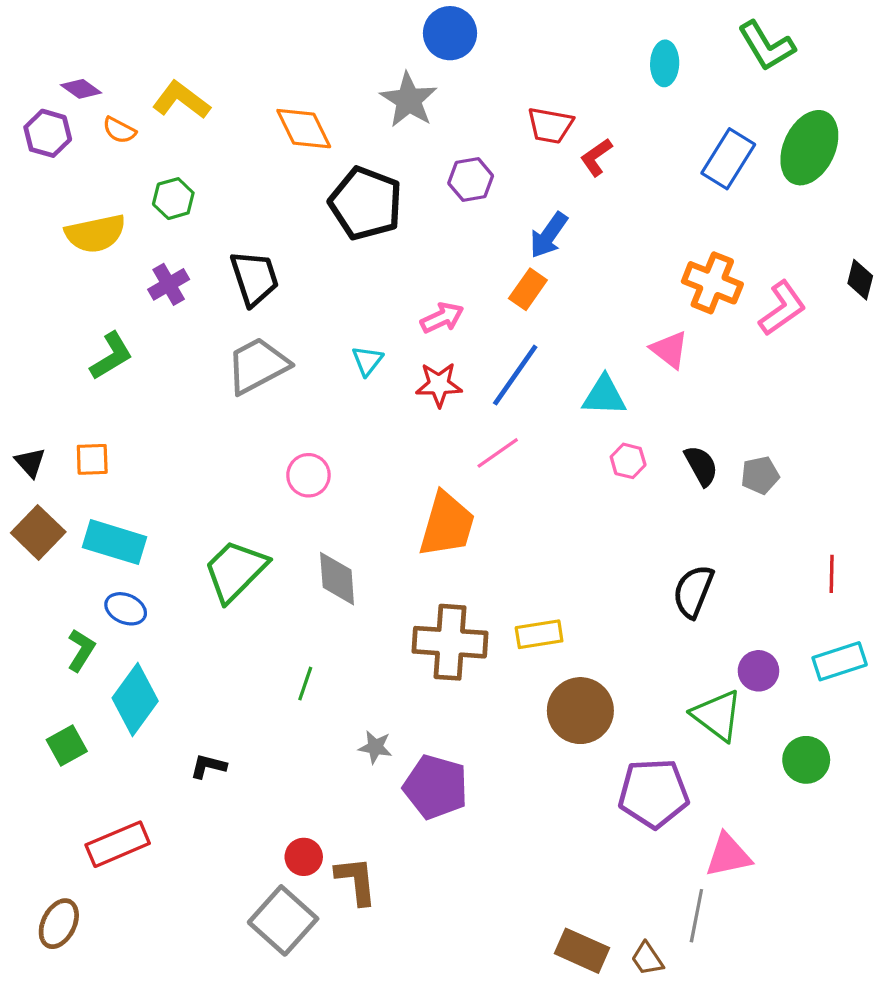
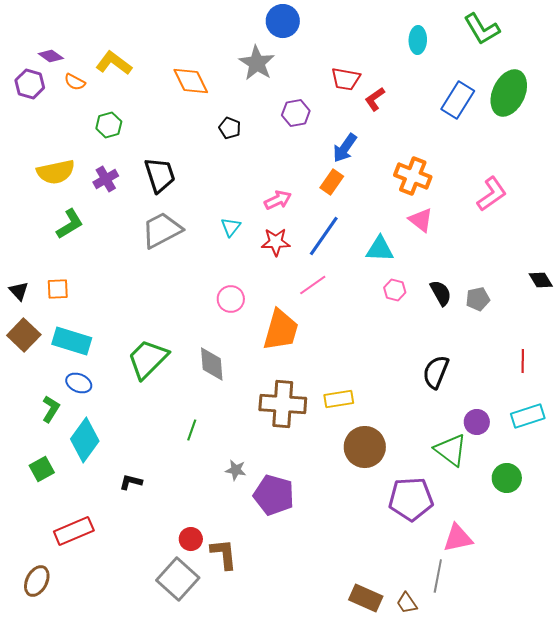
black pentagon: (366, 203) -> (230, 128), size x0.5
yellow semicircle: (95, 234) -> (56, 172), moved
black diamond: (860, 280) -> (541, 280), moved, turned -45
orange cross: (712, 283) -> (413, 176), moved
pink circle: (308, 475) -> (231, 299), moved

